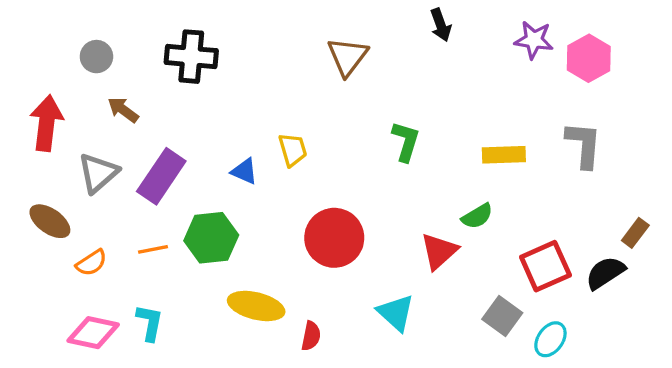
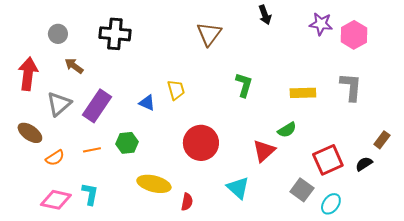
green hexagon: (211, 238) -> (127, 143), size x0.7
black semicircle: (605, 273) -> (364, 164), size x0.7

